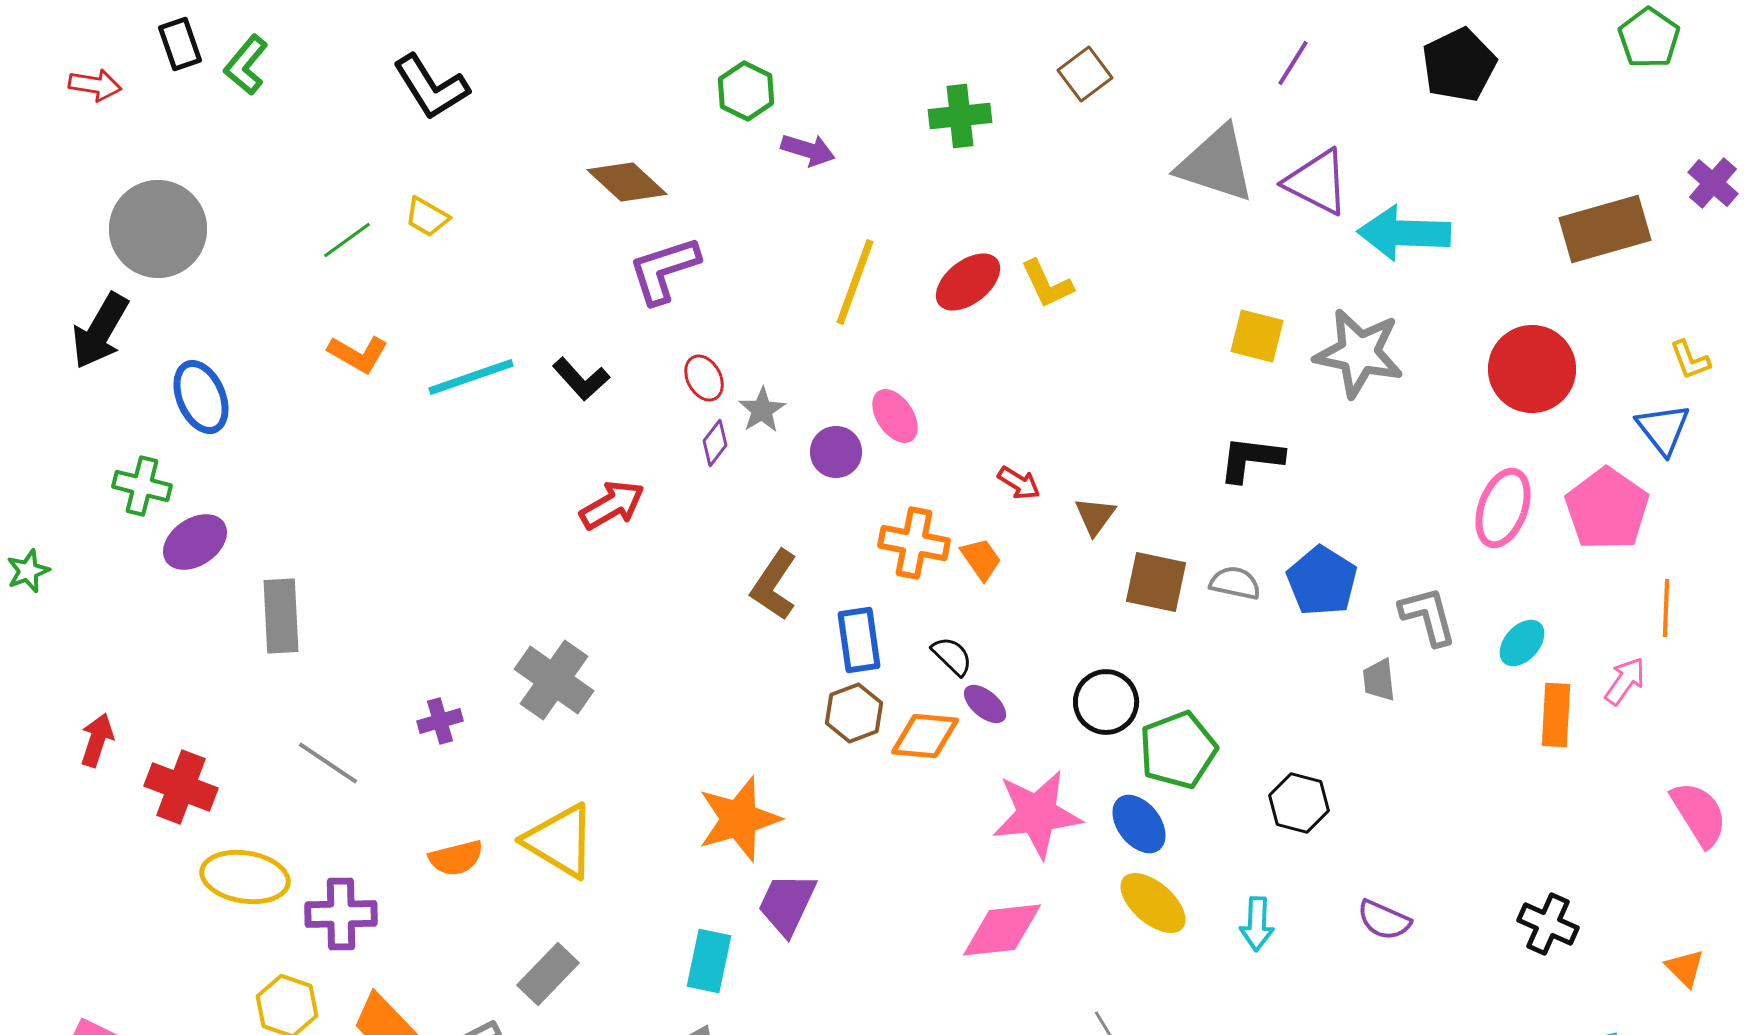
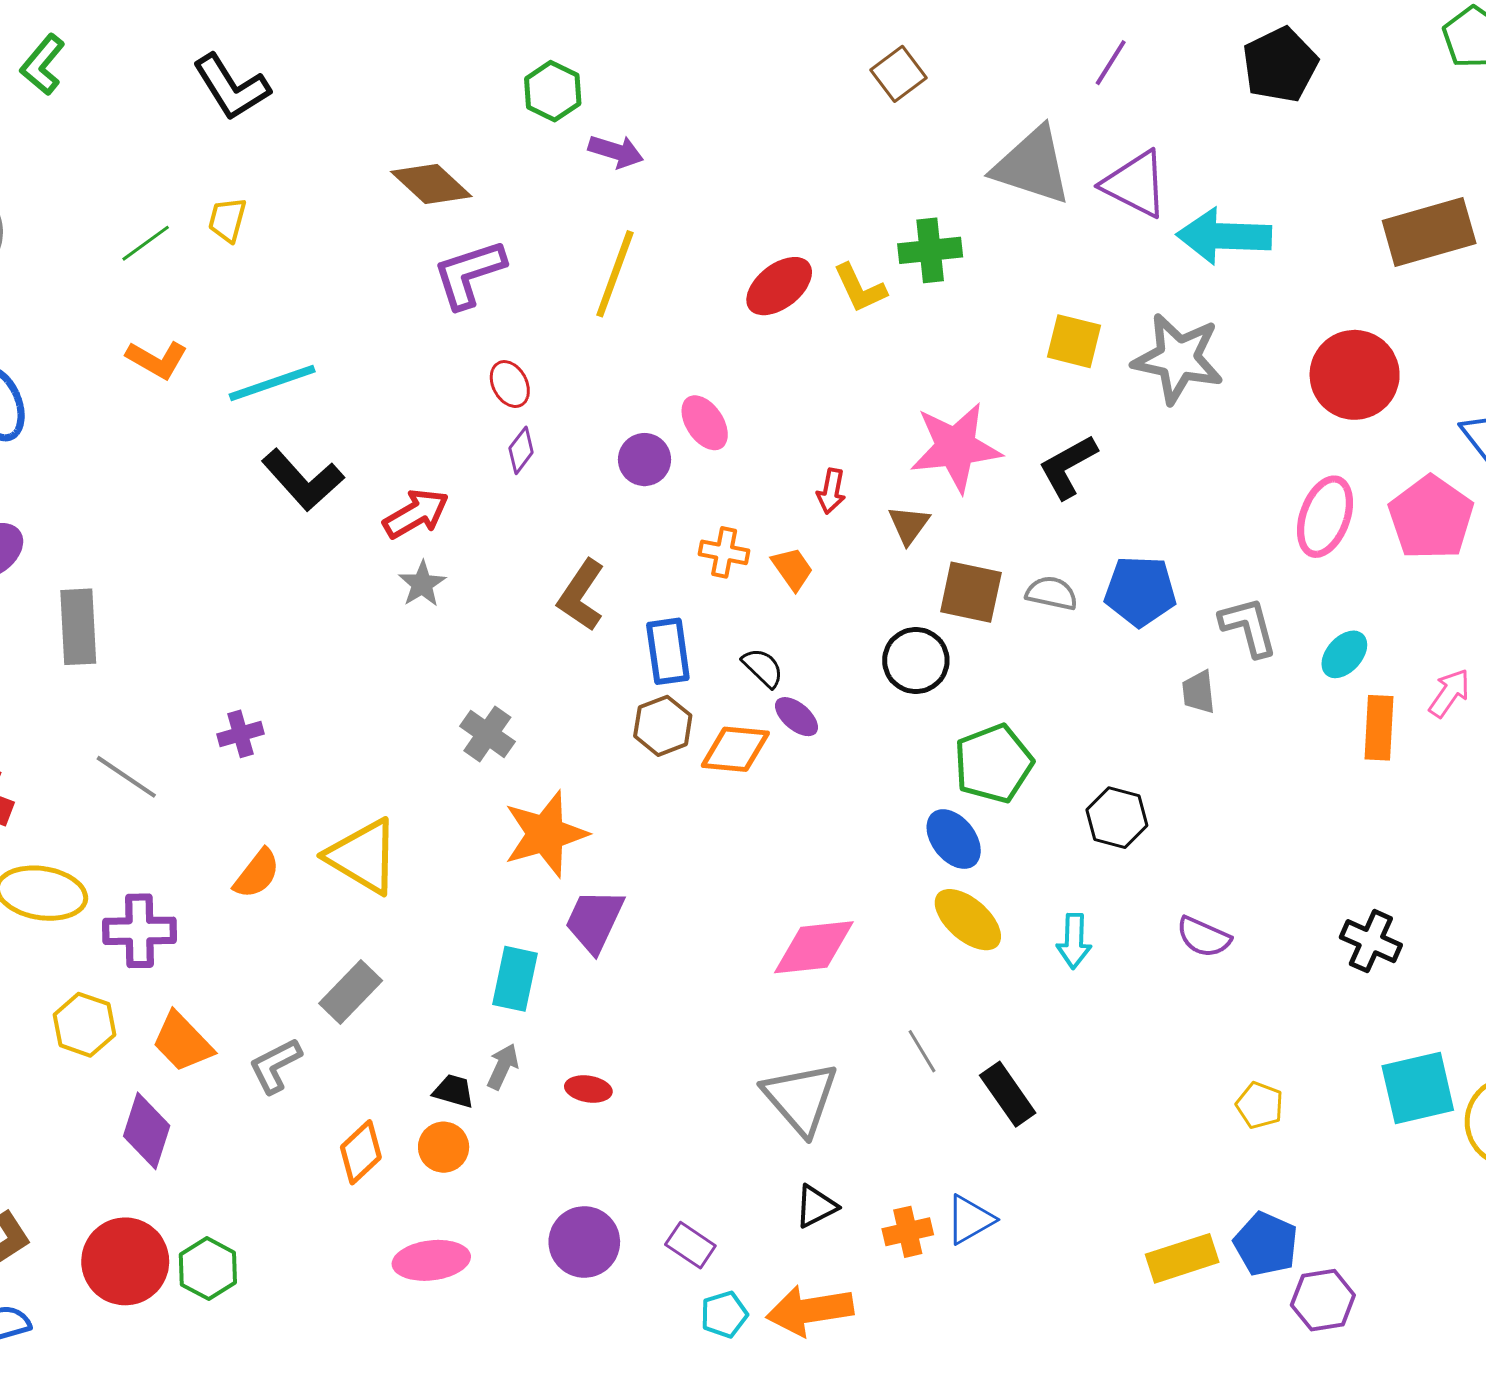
green cross: (960, 116) -> (930, 250), moved
yellow trapezoid: (427, 217) -> (227, 220), turned 75
yellow line: (855, 282) -> (615, 274), moved
black L-shape: (581, 379) -> (303, 480), moved, size x1.4
gray star: (762, 410) -> (422, 584), moved
black L-shape: (1251, 459) -> (1068, 467), turned -36
red arrow: (1019, 483) -> (831, 491), turned 69
orange cross: (914, 543) -> (724, 552), size x0.7
blue pentagon: (1322, 581) -> (1140, 591), turned -30
gray cross: (554, 680) -> (487, 734), moved, size x0.7
black circle: (1106, 702) -> (916, 660), moved
pink star: (1037, 814) -> (956, 447), moved
orange semicircle: (456, 858) -> (257, 874), turned -38

